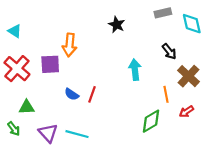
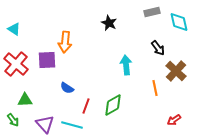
red line: (92, 94) -> (86, 106), moved
red arrow: (186, 112) -> (174, 120), moved
green diamond: (151, 121) -> (113, 105), moved

